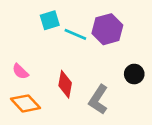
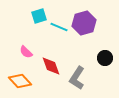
pink semicircle: (20, 71) -> (26, 52), moved
red diamond: (65, 84) -> (51, 66), turned -30

